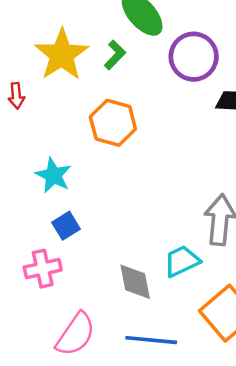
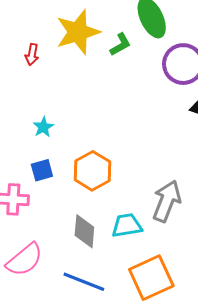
orange hexagon: (113, 123) -> (92, 171), moved
cyan star: (53, 175) -> (43, 127), size x0.7

